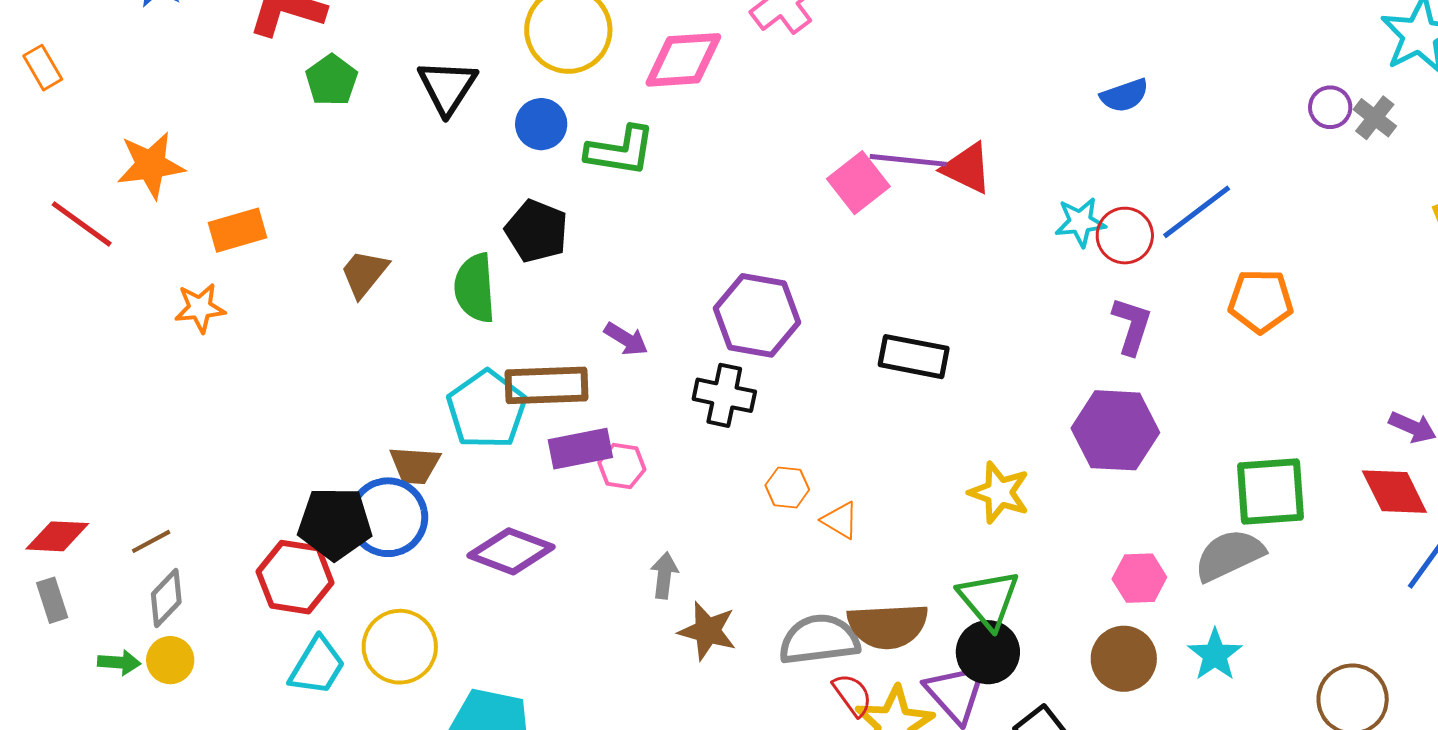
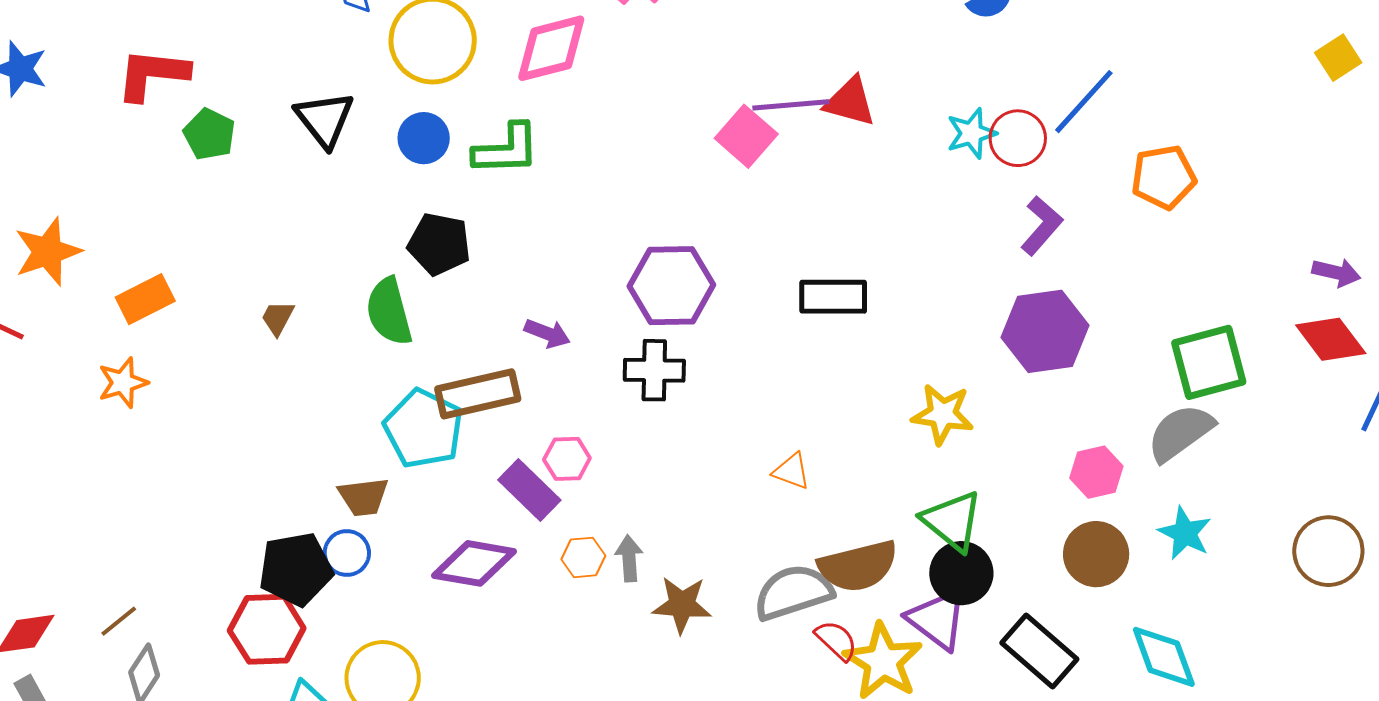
brown trapezoid: (364, 273) -> (278, 318), size x0.7
purple L-shape: (1132, 326) -> (1042, 226), turned 34
purple rectangle: (580, 449) -> (529, 490), moved, turned 66
orange hexagon: (787, 487) -> (583, 557), moved
blue circle: (388, 517) -> (347, 553), size x0.6

